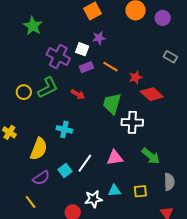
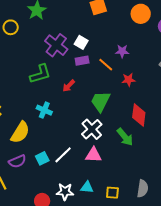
purple star: (99, 38) -> (122, 51), moved
yellow circle: (24, 92) -> (11, 27), moved
red arrow: (78, 94) -> (69, 86), turned 96
red diamond: (152, 94) -> (139, 115), moved, turned 45
white cross: (132, 122) -> (92, 129), moved, turned 35
cyan cross: (64, 129) -> (44, 110), moved
green arrow: (151, 156) -> (125, 137), moved

